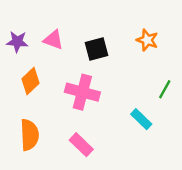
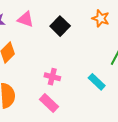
black square: (96, 49) -> (60, 26), turned -30
pink cross: (82, 92) -> (52, 77), moved, size x0.6

